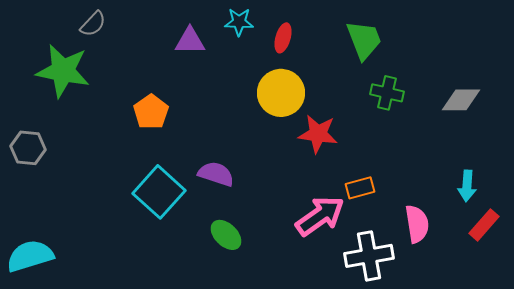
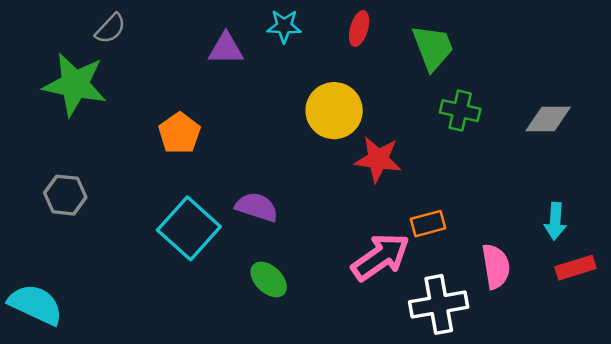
red ellipse: (283, 38) -> (359, 29), moved
gray hexagon: (28, 148) -> (65, 195), moved
red rectangle: (484, 225) -> (575, 268), turned 32
cyan semicircle: (30, 256) -> (36, 304), turned 42

